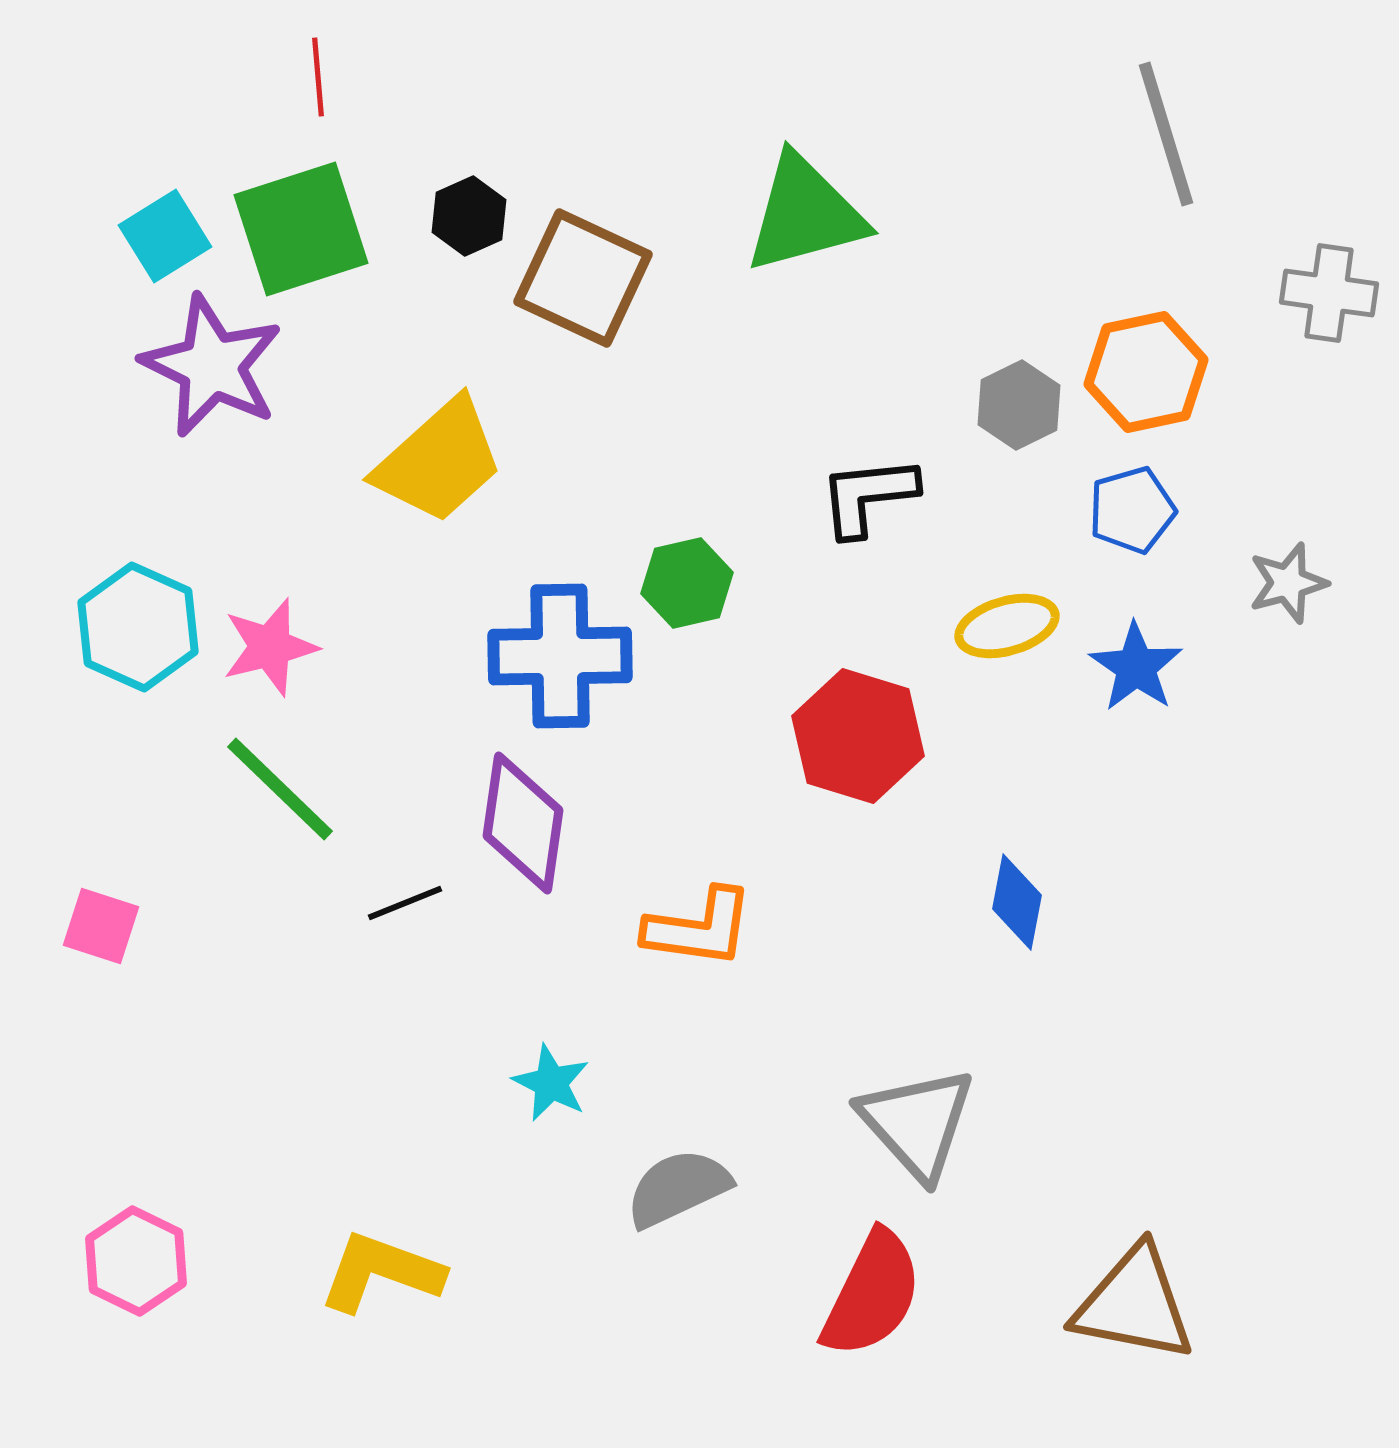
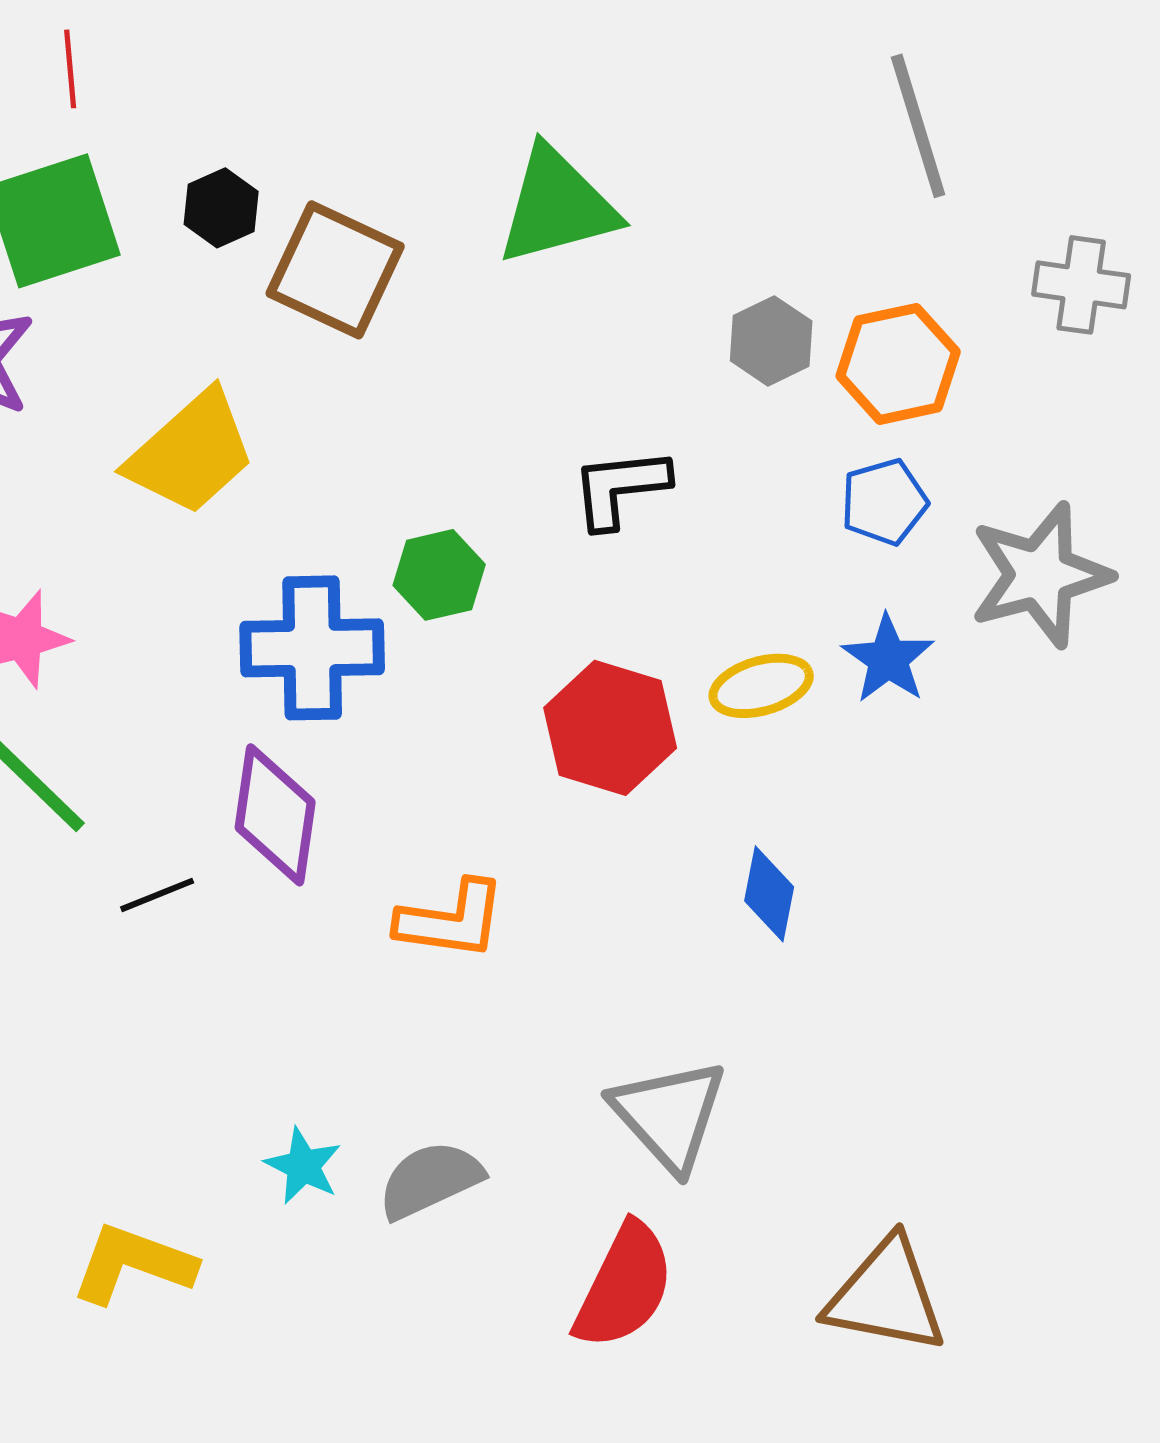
gray hexagon: (1019, 405) -> (771, 341), moved
gray star: (1288, 583) -> (1040, 575), size x1.8
yellow ellipse: (1007, 626) -> (761, 686), moved
cyan star: (551, 1083) -> (303, 1166), moved

